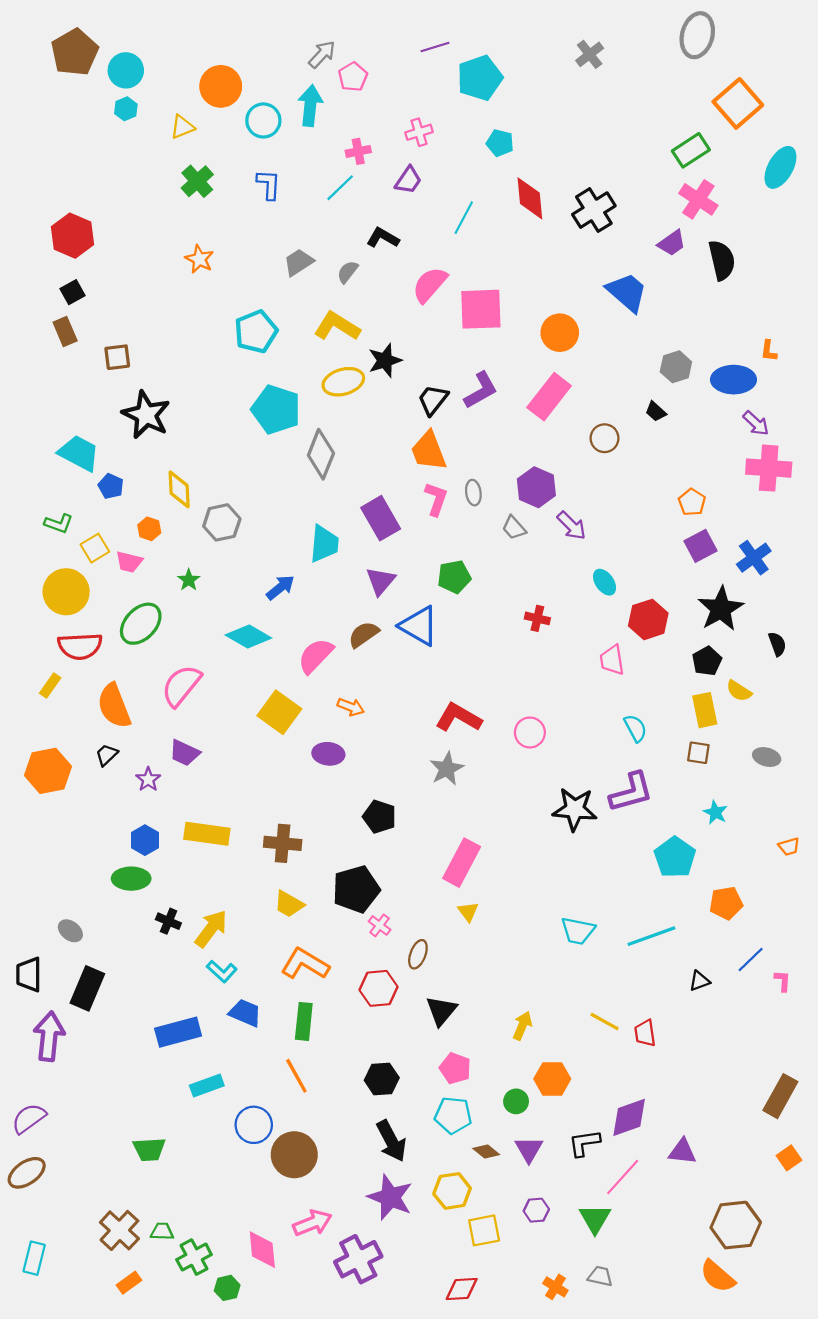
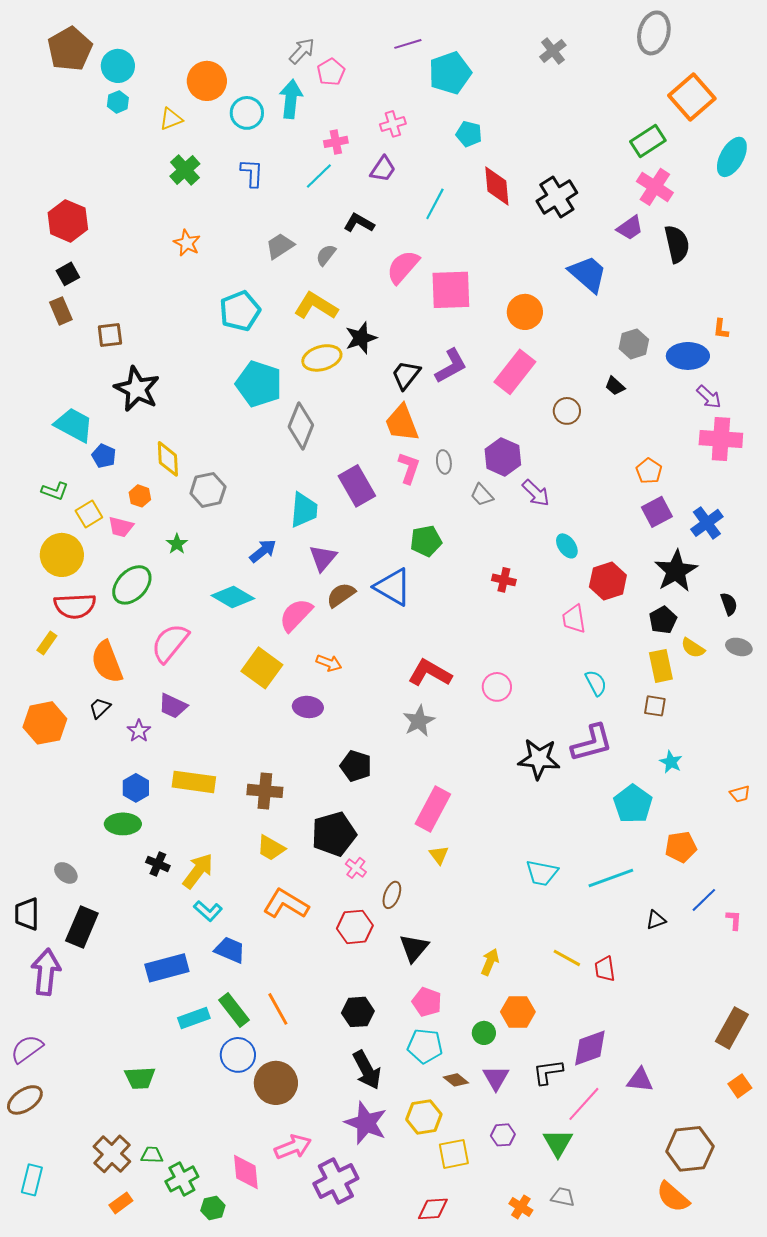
purple triangle: (381, 581) -> (323, 558), moved
gray ellipse: (767, 757) -> (739, 647), moved
green rectangle: (304, 1021) -> (234, 1010), moved, turned -44

